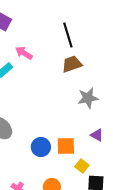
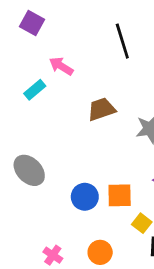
brown trapezoid: (72, 64) -> (101, 109), moved

